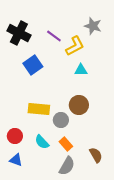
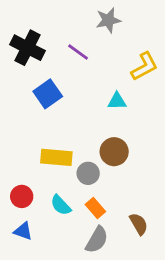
gray star: (93, 26) -> (108, 20), moved, turned -30
yellow L-shape: (75, 46) -> (144, 66), moved

